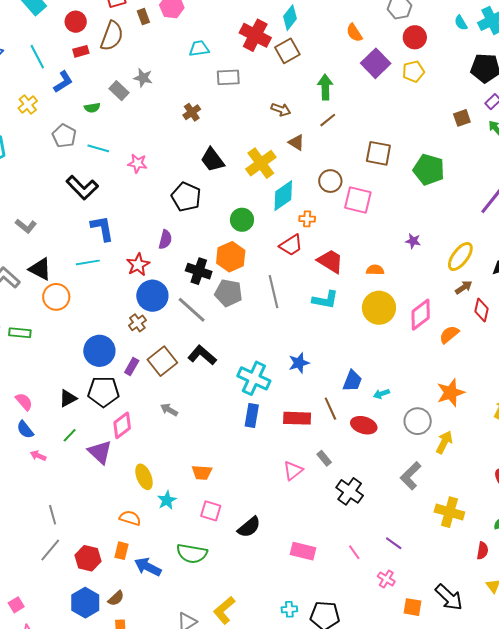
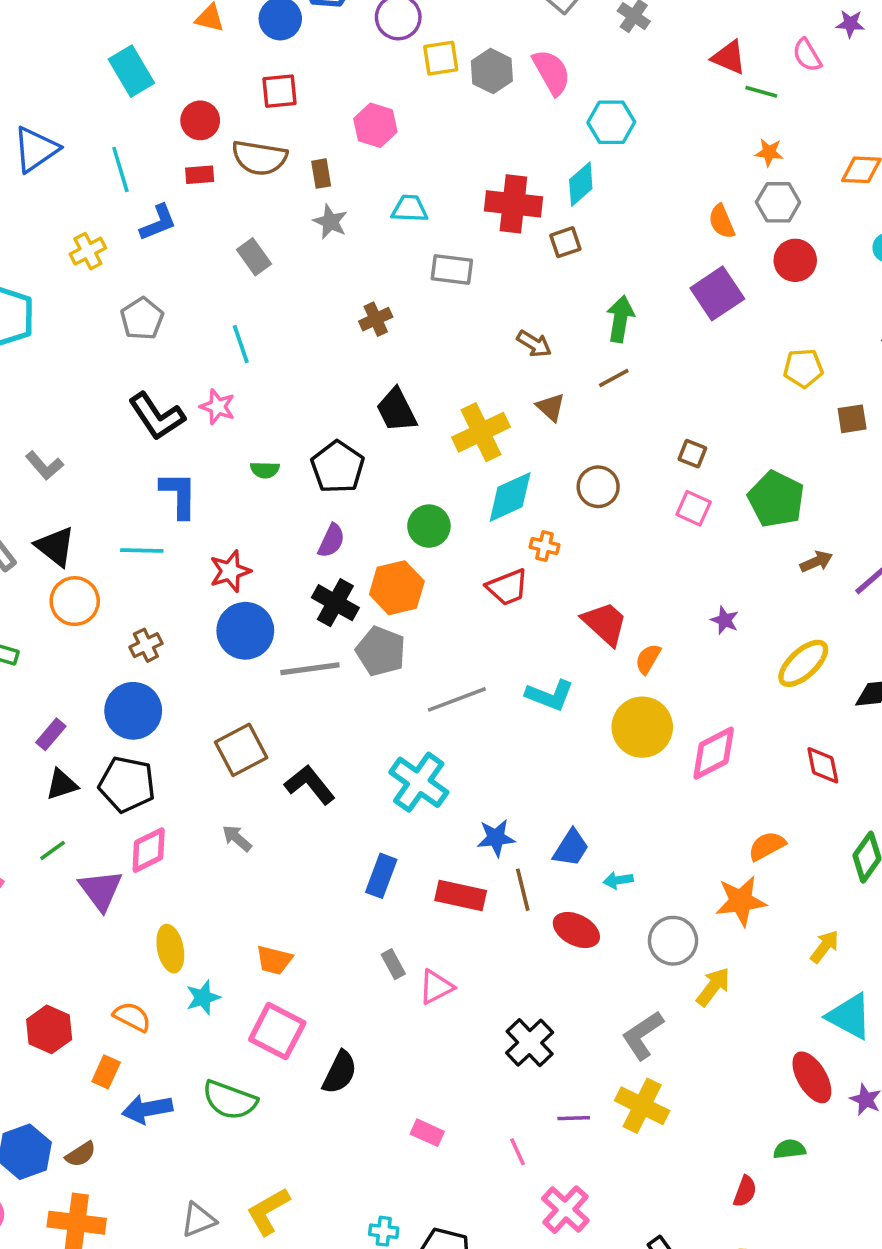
brown rectangle: (143, 17) -> (321, 174), moved
orange semicircle: (354, 33) -> (722, 221), moved
red cross: (255, 35) -> (513, 204), turned -32
brown semicircle: (112, 36) -> (259, 158), turned 68
brown square: (287, 51) -> (565, 242), size x0.7
yellow pentagon: (413, 71) -> (803, 368), moved
gray star: (143, 78) -> (330, 222), moved
green semicircle: (92, 108) -> (265, 470), moved
cyan line: (98, 148) -> (241, 344), moved, turned 45
brown square: (378, 153) -> (692, 454), size x0.6
pink star: (137, 163) -> (217, 407), moved
pink square: (358, 200) -> (694, 508), moved, size x0.7
purple semicircle: (165, 240) -> (331, 541), moved
red trapezoid: (330, 261) -> (605, 623), moved
orange semicircle: (375, 270) -> (648, 659), turned -72
brown arrow: (464, 287) -> (816, 562), moved
gray line: (273, 292) -> (457, 699), moved, turned 72
gray line: (192, 310) -> (310, 669), turned -60
red diamond: (481, 310) -> (823, 765), turned -35
brown cross: (137, 323) -> (146, 645), moved
orange semicircle: (449, 335) -> (767, 846), moved
black L-shape: (202, 355) -> (310, 785), moved
blue star: (299, 363) -> (496, 838), moved
purple rectangle: (132, 366) -> (51, 734), moved
cyan cross: (254, 378) -> (419, 782), moved
gray rectangle: (324, 458) -> (393, 964), moved
pink square: (211, 511) -> (277, 1031), size x1.4
yellow cross: (449, 512) -> (642, 1106), moved
black semicircle: (249, 527) -> (340, 1072), turned -35
purple line: (394, 543) -> (574, 1118), moved, turned -48
pink rectangle: (303, 551) -> (427, 1133), size x0.7
red hexagon: (88, 558) -> (49, 1029), moved
blue arrow: (148, 567) -> (147, 1109), turned -48
pink cross: (386, 579) -> (565, 1210), size x1.5

